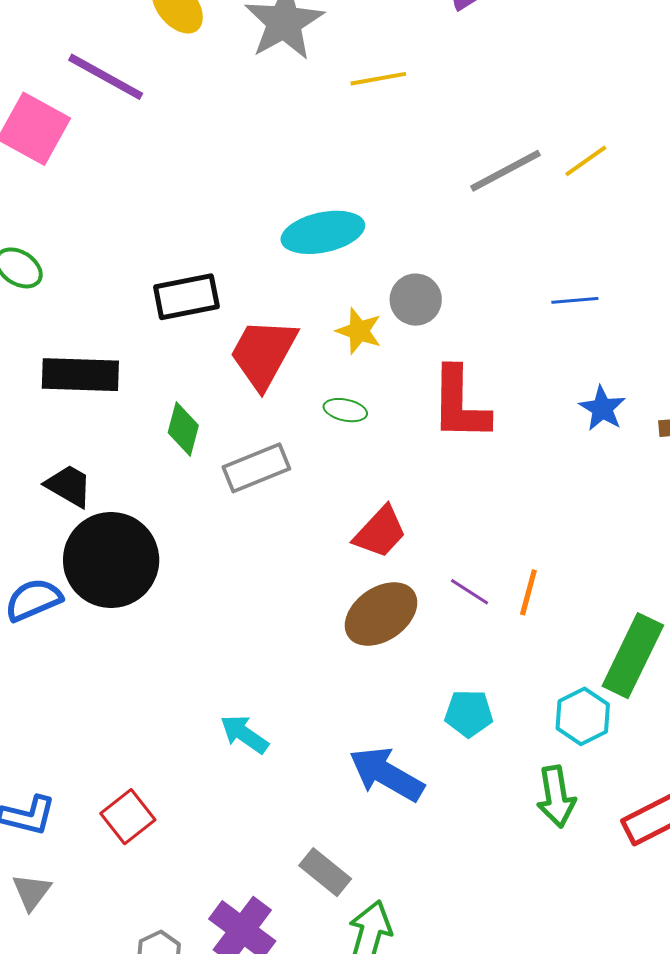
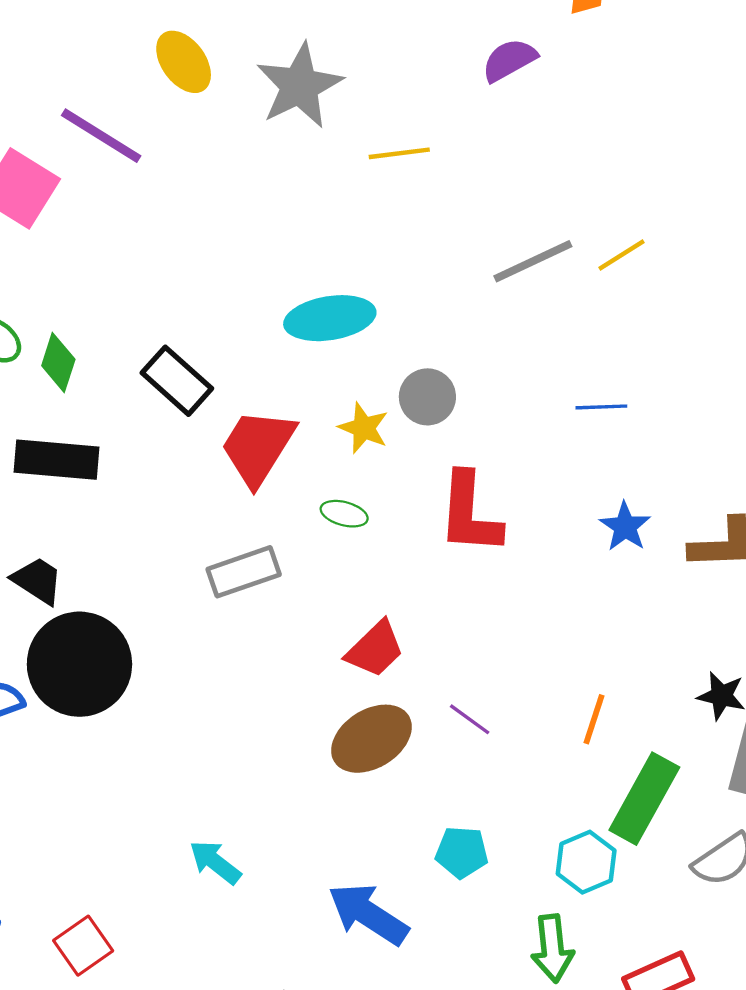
black rectangle: (186, 297) -> (177, 381), turned 50
green diamond: (183, 429) -> (58, 363), moved
orange line: (528, 592) -> (594, 719), moved

